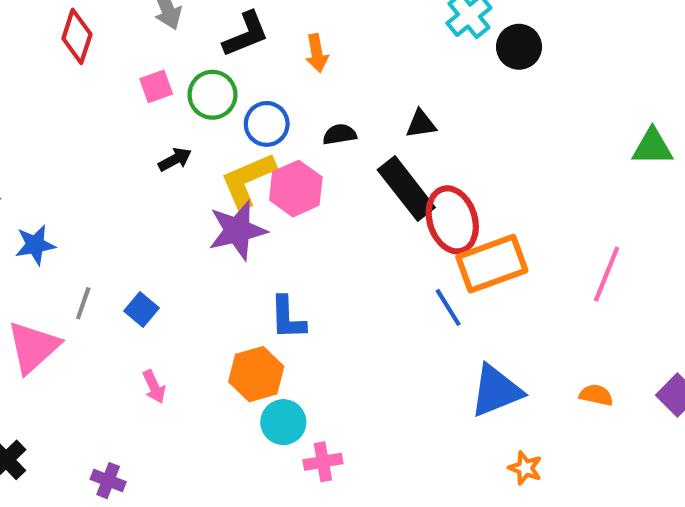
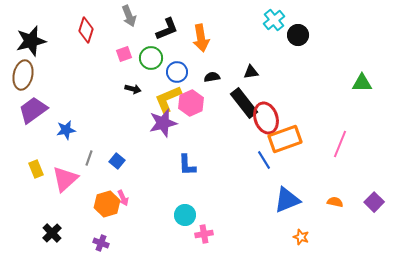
orange arrow: (317, 53) -> (201, 38), size x1.5
black arrow: (175, 159) -> (133, 89), turned 42
orange hexagon: (256, 374) -> (107, 204), moved

